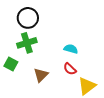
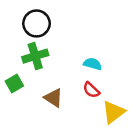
green square: (11, 64) -> (14, 83), turned 32
brown triangle: (41, 75) -> (53, 98), turned -42

